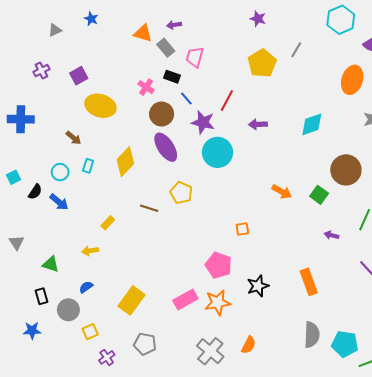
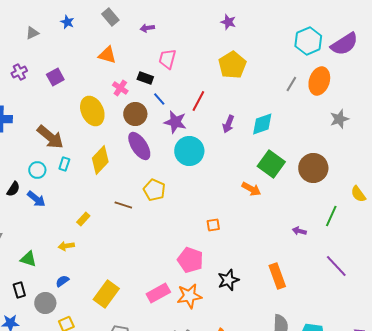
cyan hexagon: (341, 20) -> (308, 41), moved
orange triangle: (143, 33) -> (107, 55), moved
gray rectangle: (166, 48) -> (110, 17), moved
gray line: (296, 50) -> (291, 84), moved
yellow ellipse: (100, 106) -> (92, 111), moved, turned 48
purple arrow: (258, 124) -> (228, 124), turned -66
cyan diamond: (312, 124) -> (262, 124), moved
brown arrow: (74, 138) -> (50, 137), size x1.8
green square: (319, 195) -> (271, 164), moved, size x1.5

